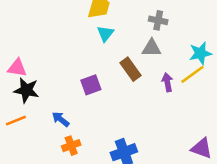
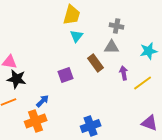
yellow line: (192, 74) -> (143, 83), moved
blue arrow: (61, 119) -> (43, 101), turned 96
orange cross: (71, 146) -> (36, 121), moved, size x1.5

